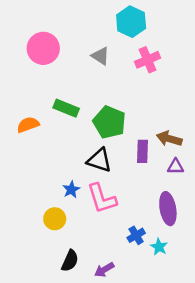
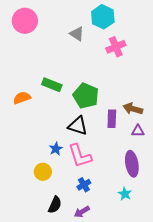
pink circle: (43, 48) -> (25, 21), moved
gray triangle: (100, 56) -> (77, 34), moved
blue cross: (136, 235) -> (84, 185), moved

